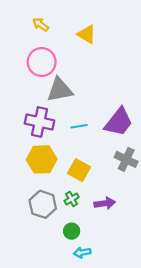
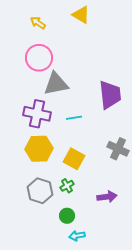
yellow triangle: (87, 34) -> (81, 15), moved
purple trapezoid: (119, 122) -> (110, 95), moved, turned -44
purple arrow: (105, 203) -> (107, 197), moved

